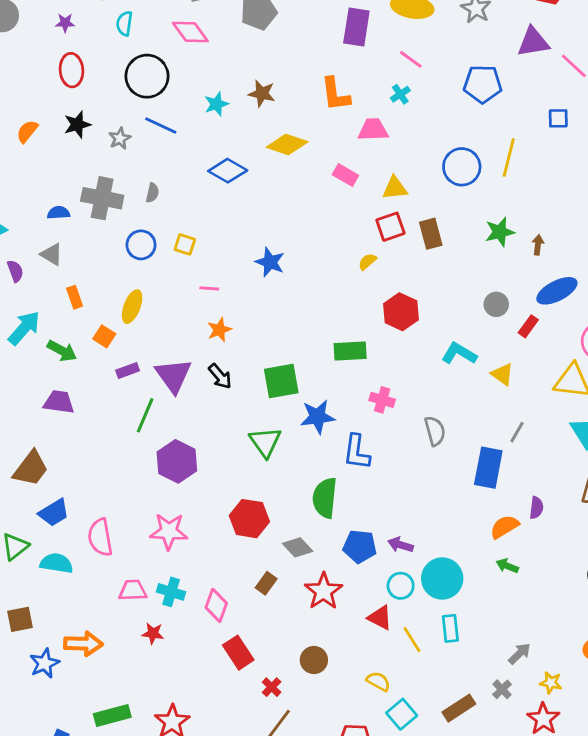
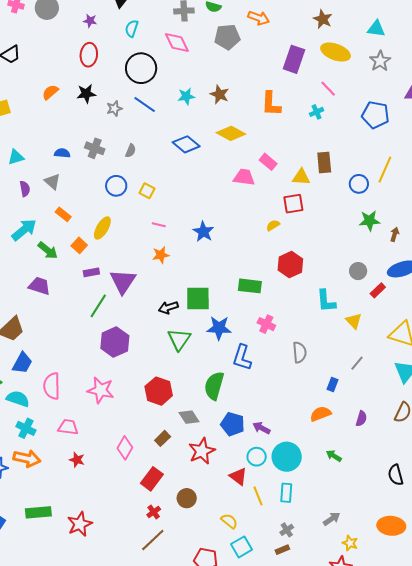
pink trapezoid: (373, 130) -> (244, 177), moved
blue circle: (462, 167) -> (359, 184), moved, size x0.7
gray cross: (102, 198) -> (95, 148), size x0.7
brown rectangle: (431, 234) -> (324, 163), moved
blue star: (270, 262) -> (203, 232), moved
orange rectangle: (75, 297) -> (63, 214), turned -42
cyan L-shape: (459, 354) -> (326, 301), turned -135
black arrow: (220, 376) -> (168, 308), moved, turned 102
blue rectangle: (488, 468) -> (333, 385), size x0.5
blue trapezoid: (54, 513) -> (22, 363), turned -40
orange semicircle: (504, 527) -> (321, 414), moved
cyan cross: (171, 592) -> (26, 428), moved
red rectangle: (238, 653) -> (152, 479), moved, turned 60
gray cross: (502, 689) -> (287, 530), moved
brown rectangle: (459, 708) -> (282, 550), size x0.6

